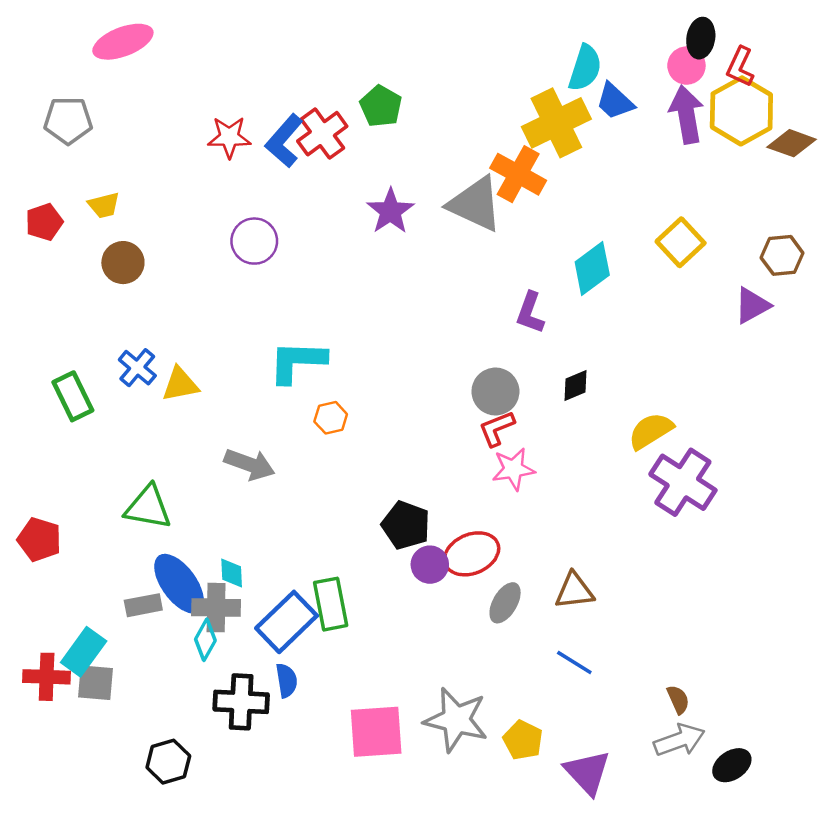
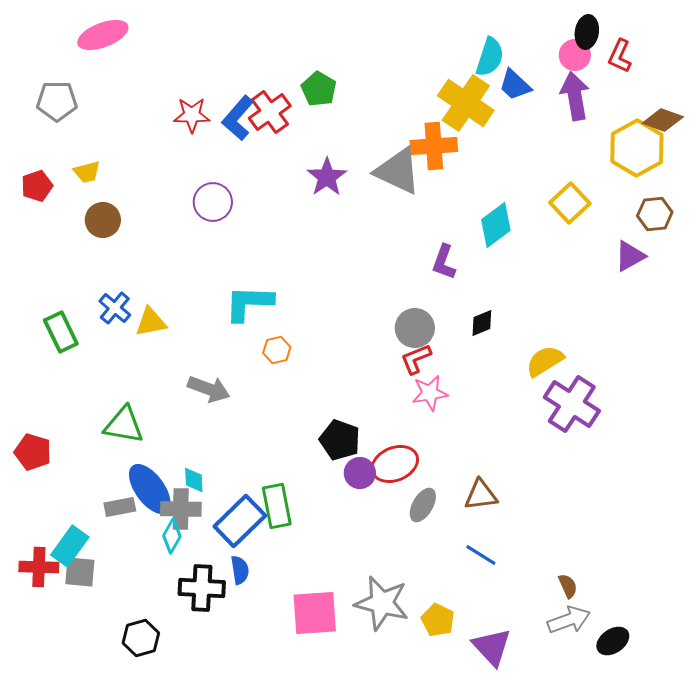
yellow hexagon: (741, 111) -> (637, 148), moved
yellow cross: (556, 123) -> (466, 103), turned -30
orange cross: (518, 174) -> (434, 146), turned -33

